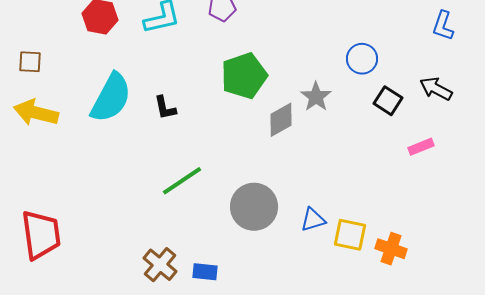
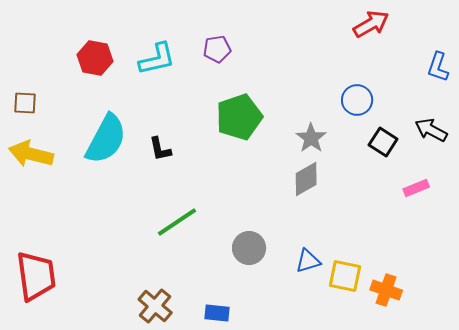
gray diamond: (281, 120) -> (306, 179), moved
gray circle: (254, 207) -> (249, 248), size x0.7
blue rectangle: (205, 272) -> (217, 313), moved

